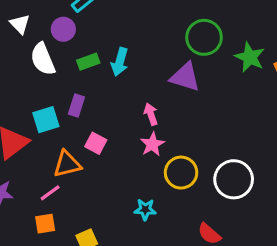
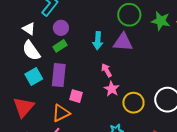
white triangle: (20, 24) -> (29, 29), moved
purple circle: (63, 29) -> (61, 28), moved
cyan arrow: (120, 62) -> (98, 41), moved
purple rectangle: (76, 106) -> (59, 75), size x1.6
cyan square: (46, 120) -> (34, 77), moved

